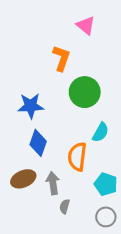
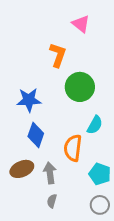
gray semicircle: (65, 206) -> (52, 201), moved

